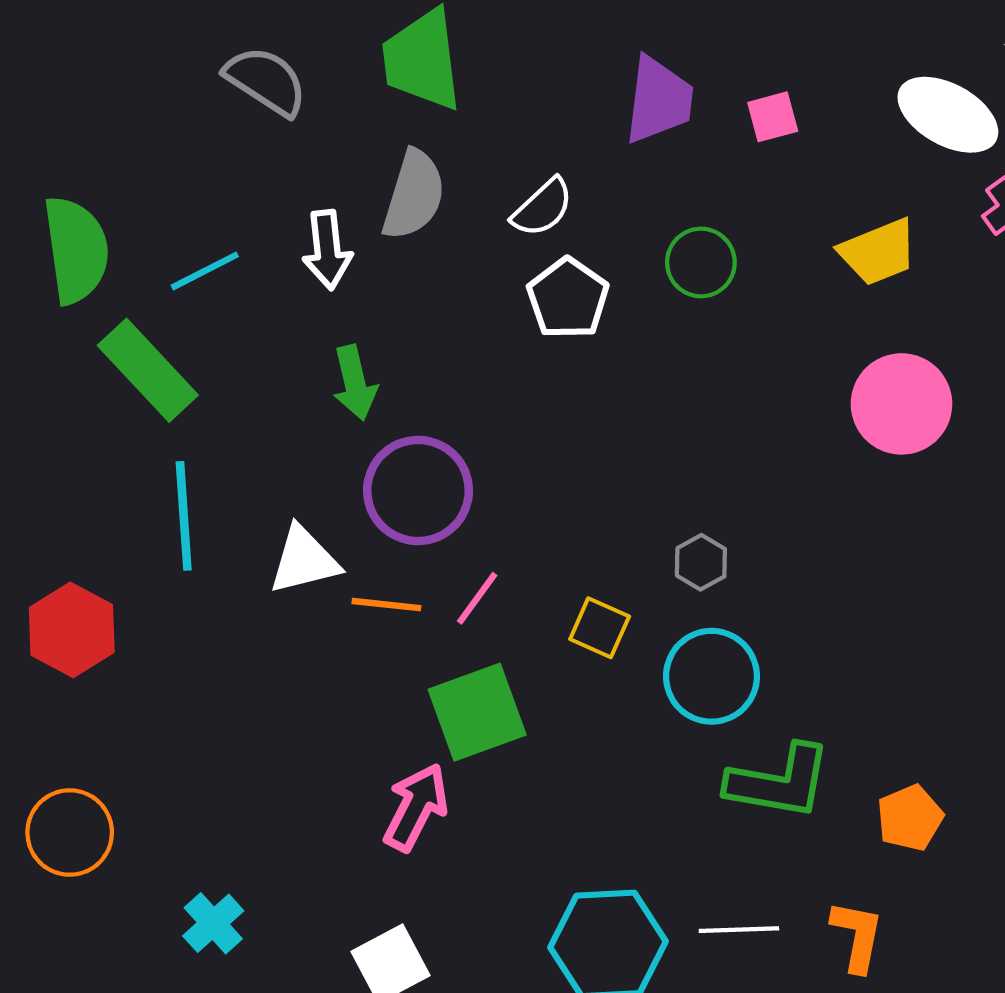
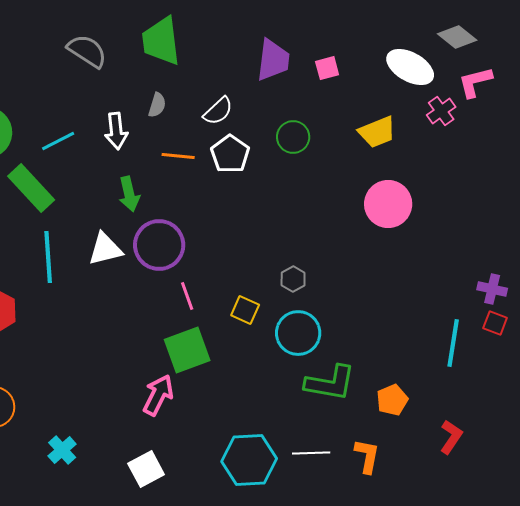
gray semicircle: (414, 195) -> (157, 105), size x0.6
white triangle: (304, 560) -> (105, 249), moved
pink line: (477, 598) -> (187, 296), turned -56
orange line: (386, 605) -> (178, 156), moved

